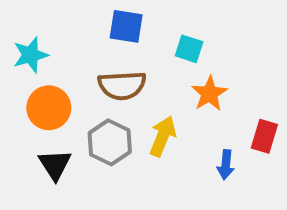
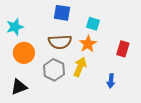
orange star: (209, 94) -> (88, 44), moved
red rectangle: (264, 136) -> (123, 49), moved
black triangle: (55, 165) -> (19, 87), moved, turned 42

